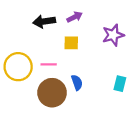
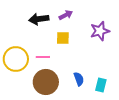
blue semicircle: (77, 83) -> (79, 79), moved
cyan rectangle: (120, 84) -> (101, 85), moved

